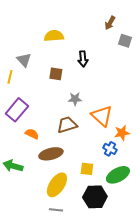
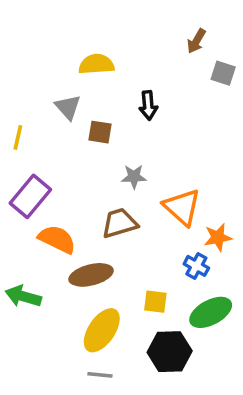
gray triangle: (24, 60) -> (68, 107), moved
orange semicircle: (32, 134) -> (57, 239), size x1.5

